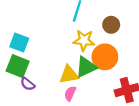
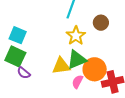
yellow star: (84, 40) -> (76, 36), turned 30
orange circle: (105, 57) -> (95, 69), moved
pink semicircle: (70, 93) -> (77, 82), moved

